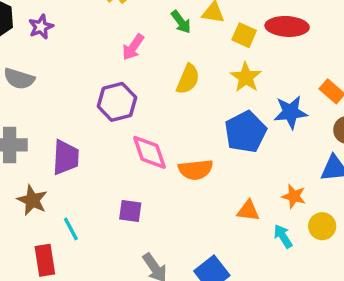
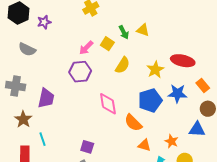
red ellipse: (287, 26) -> (183, 61), moved
yellow square: (244, 35) -> (107, 44), moved
pink arrow: (133, 47) -> (86, 48), moved
pink diamond: (150, 152) -> (108, 104), moved
orange semicircle: (196, 170) -> (133, 123), moved, turned 42
purple square: (130, 211) -> (87, 147), moved

